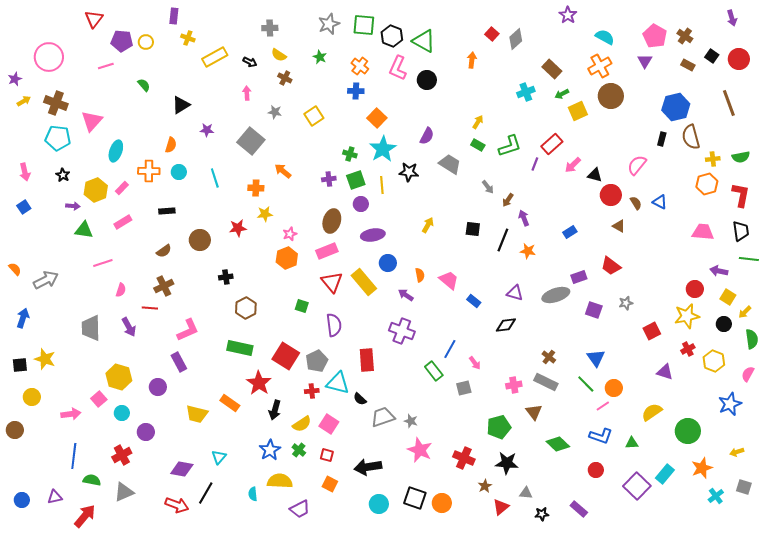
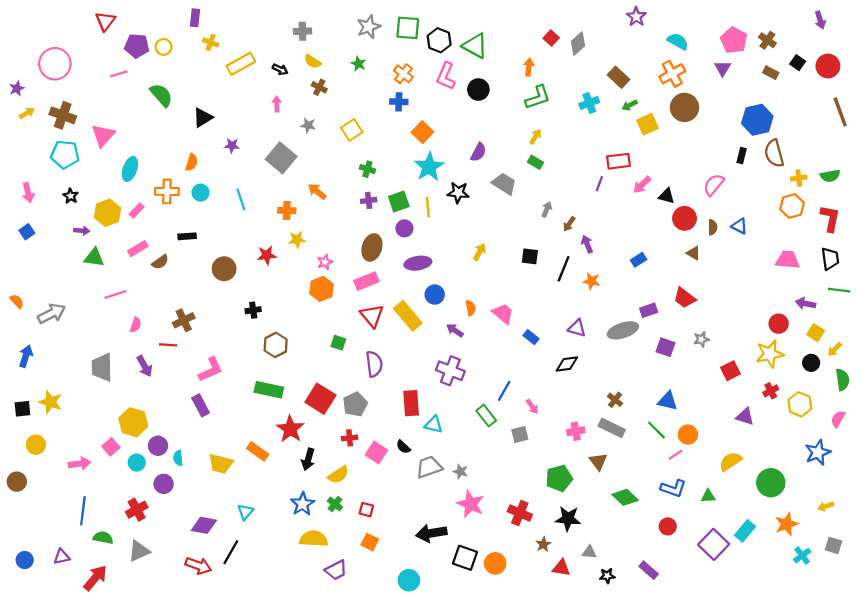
green semicircle: (144, 85) -> (161, 95), size x1.6
brown line: (729, 103) -> (840, 112), moved
red rectangle: (552, 144) -> (618, 161), turned 35
green L-shape: (510, 146) -> (538, 97), moved
green cross: (350, 154) -> (367, 169), moved
gray arrow: (488, 187) -> (547, 209), turned -120
brown semicircle: (636, 203) -> (713, 227), turned 32
brown semicircle: (164, 251) -> (160, 262), moved
blue triangle: (596, 358) -> (668, 401), turned -42
cyan triangle: (338, 383) -> (434, 424), moved, size x0.7
purple circle: (158, 387) -> (158, 446), moved
pink square: (329, 424) -> (376, 452), moved
black arrow: (368, 467) -> (431, 533), moved
cyan semicircle: (253, 494) -> (178, 458), moved
cyan circle: (379, 504) -> (409, 580), moved
red triangle: (501, 507) -> (561, 568), turned 48

